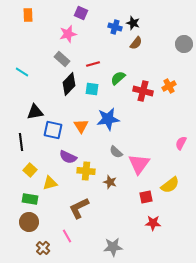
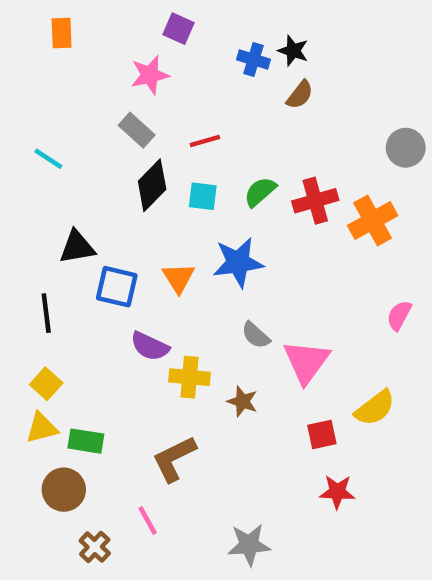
gray circle: (184, 44) -> (406, 148), moved
green semicircle: (118, 78) -> (260, 192), moved
orange cross: (169, 86) -> (373, 221), moved, size x1.5
red cross: (143, 91) -> (315, 201), turned -30
yellow square: (30, 170) -> (46, 384), moved
yellow triangle: (50, 183) -> (42, 428), moved
green rectangle: (30, 199) -> (86, 441), moved

